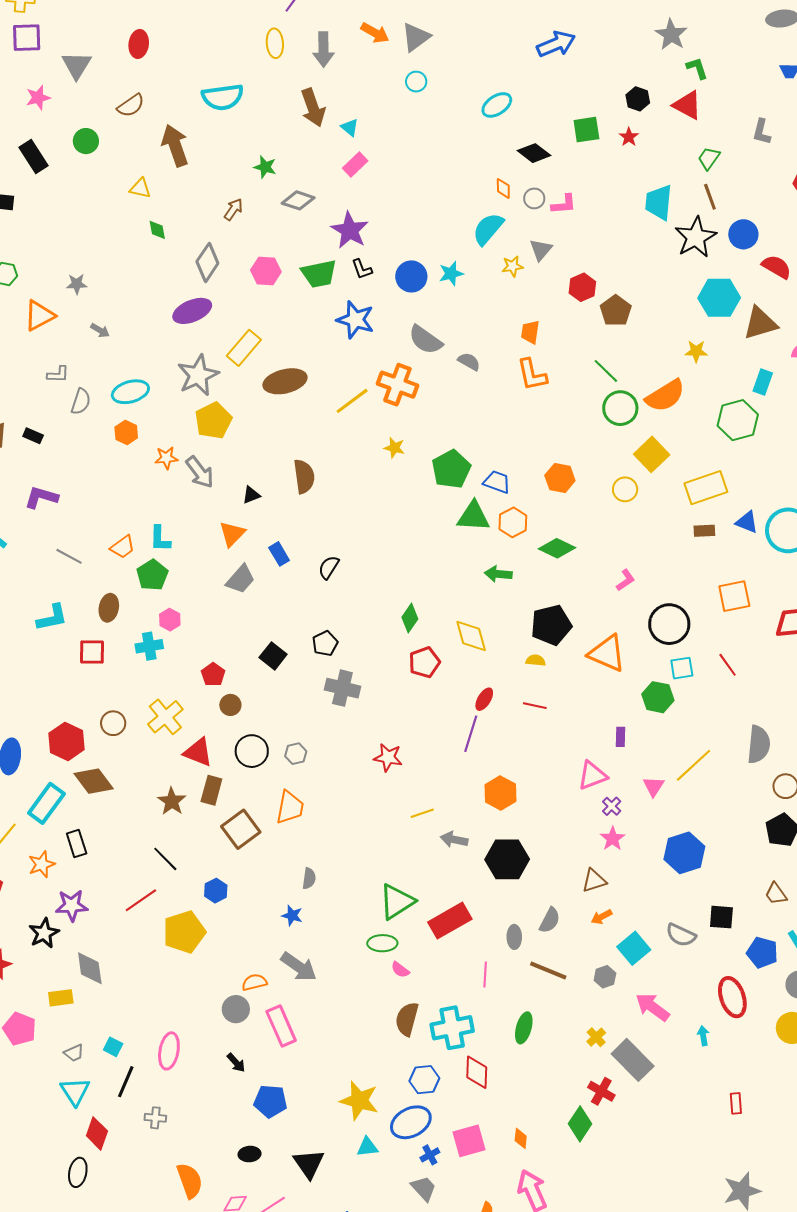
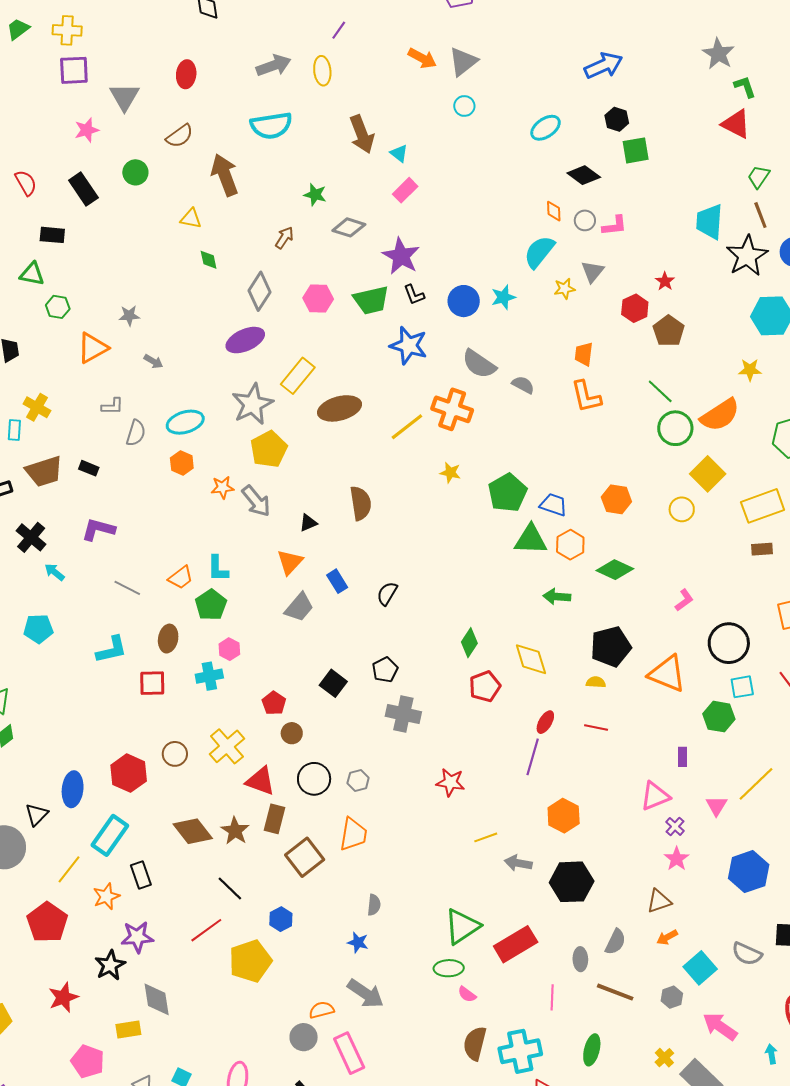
gray arrow: (323, 49) -> (274, 65), moved, turned -108
black hexagon: (638, 99) -> (617, 119), moved
red star: (629, 137) -> (665, 281), moved
brown diamond: (94, 781) -> (193, 831), moved

